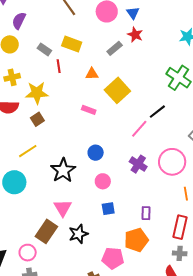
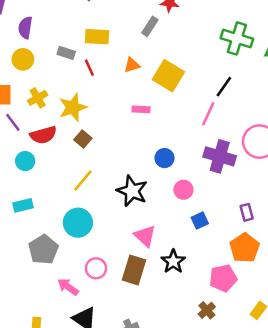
purple cross: (138, 164) -> (220, 156), size x1.4
pink circle: (28, 253) -> (96, 268), moved

